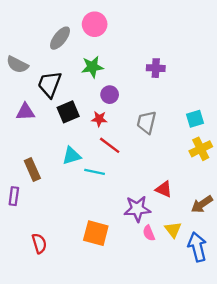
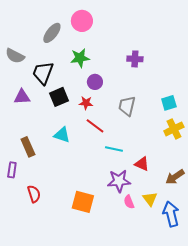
cyan triangle: (72, 156) -> (62, 135), turned 36
cyan line: (95, 172) -> (114, 149), moved
red semicircle: (39, 243) -> (34, 194), moved

